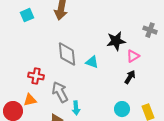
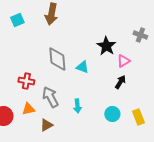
black star: (116, 41) -> (106, 46), turned -30
orange triangle: (30, 100) -> (28, 109), moved
cyan arrow: (76, 108) -> (77, 106), moved

